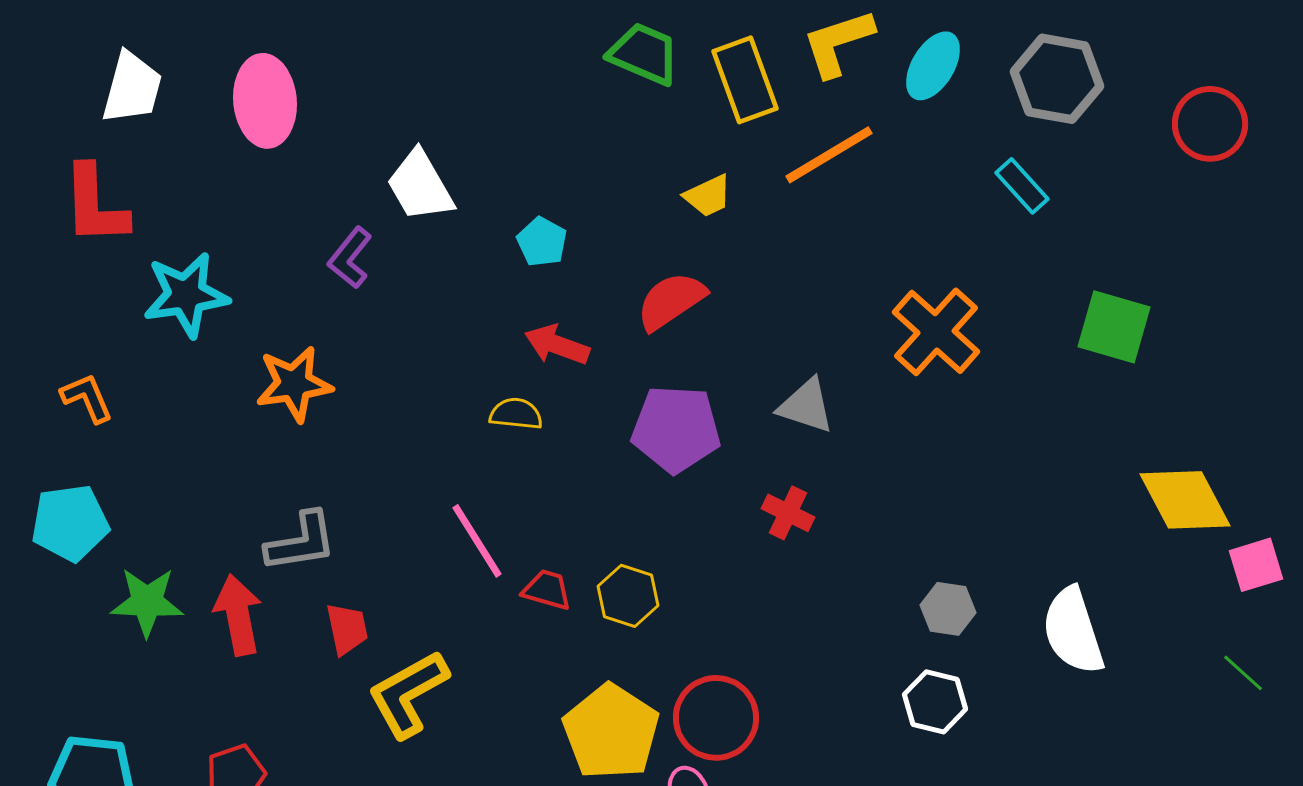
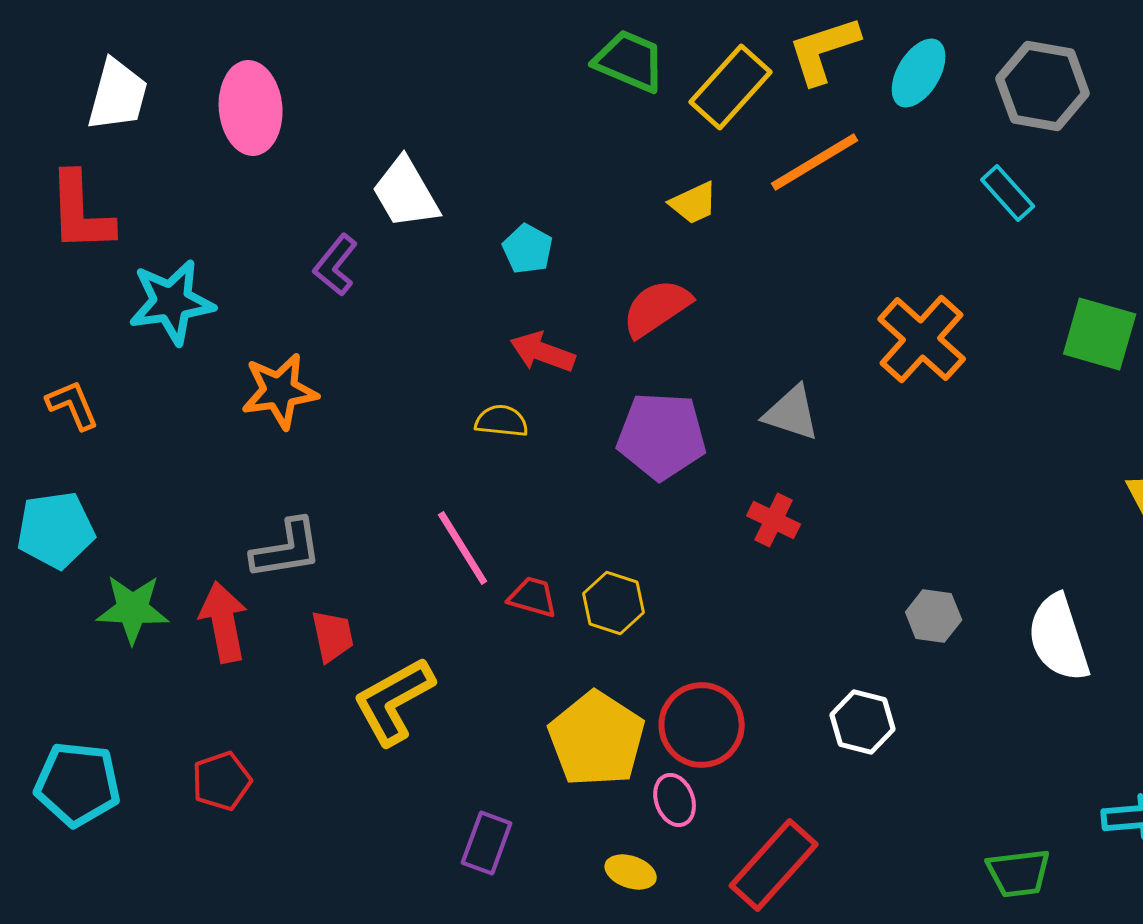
yellow rectangle: (745, 80) -> (731, 87), turned 62
white hexagon: (935, 702) -> (863, 722), moved

